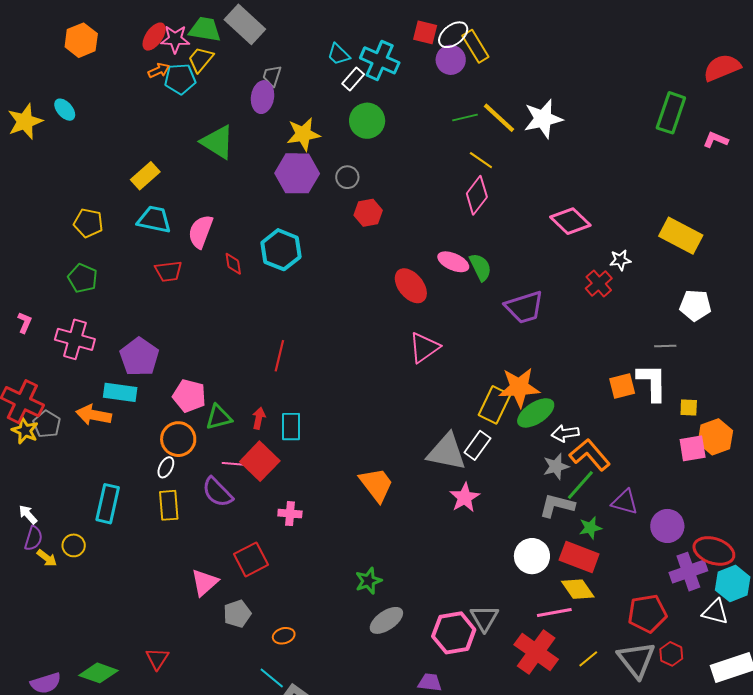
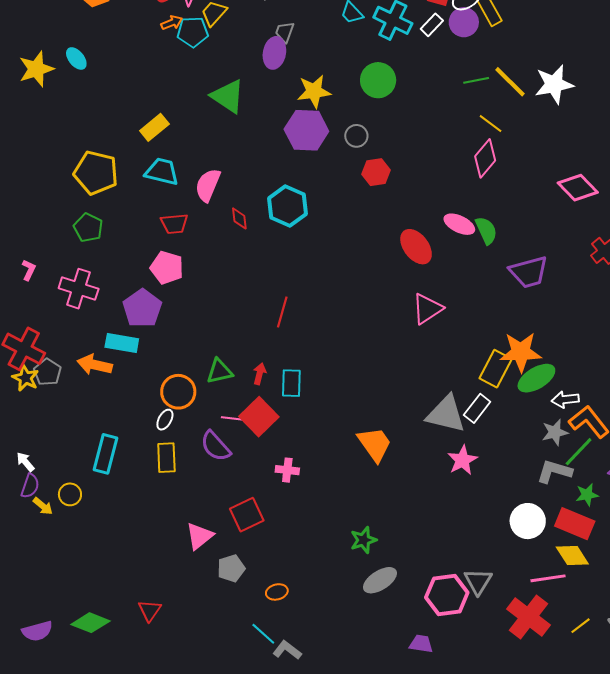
white rectangle: (353, 79) -> (432, 25), moved
yellow pentagon: (88, 223) -> (96, 173), size x1.5
pink pentagon: (189, 396) -> (167, 268), moved

